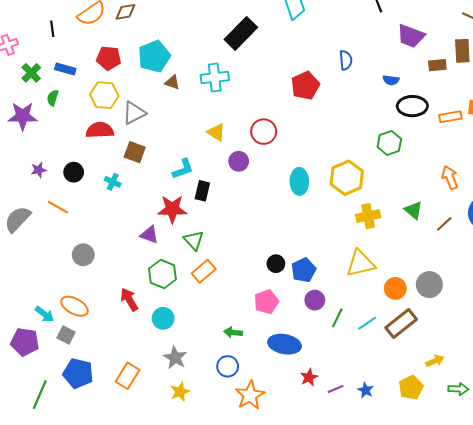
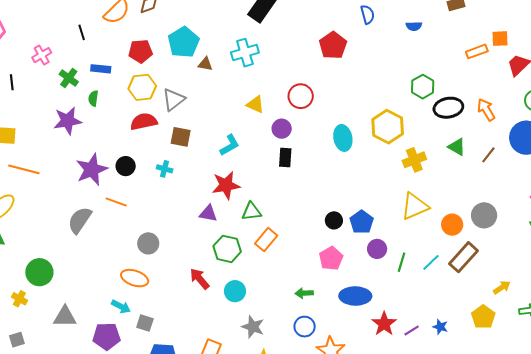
black ellipse: (412, 106) -> (448, 108), moved
purple star: (39, 170) -> (92, 170), size x2.0
black rectangle: (202, 191) -> (285, 157), moved
green triangle: (194, 240) -> (251, 212), turned -45
orange ellipse: (75, 306) -> (135, 278), moved
red star: (309, 377) -> (384, 324), size x1.4

